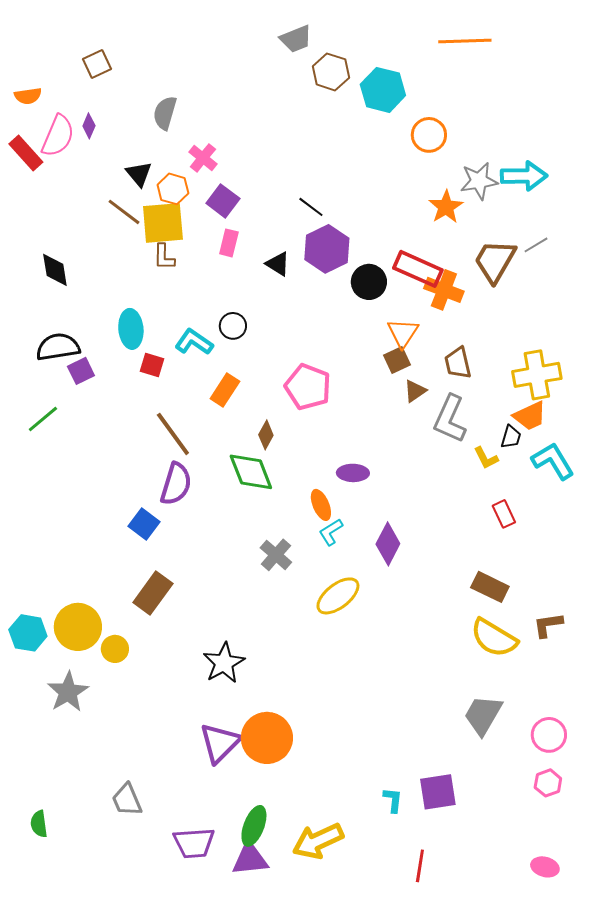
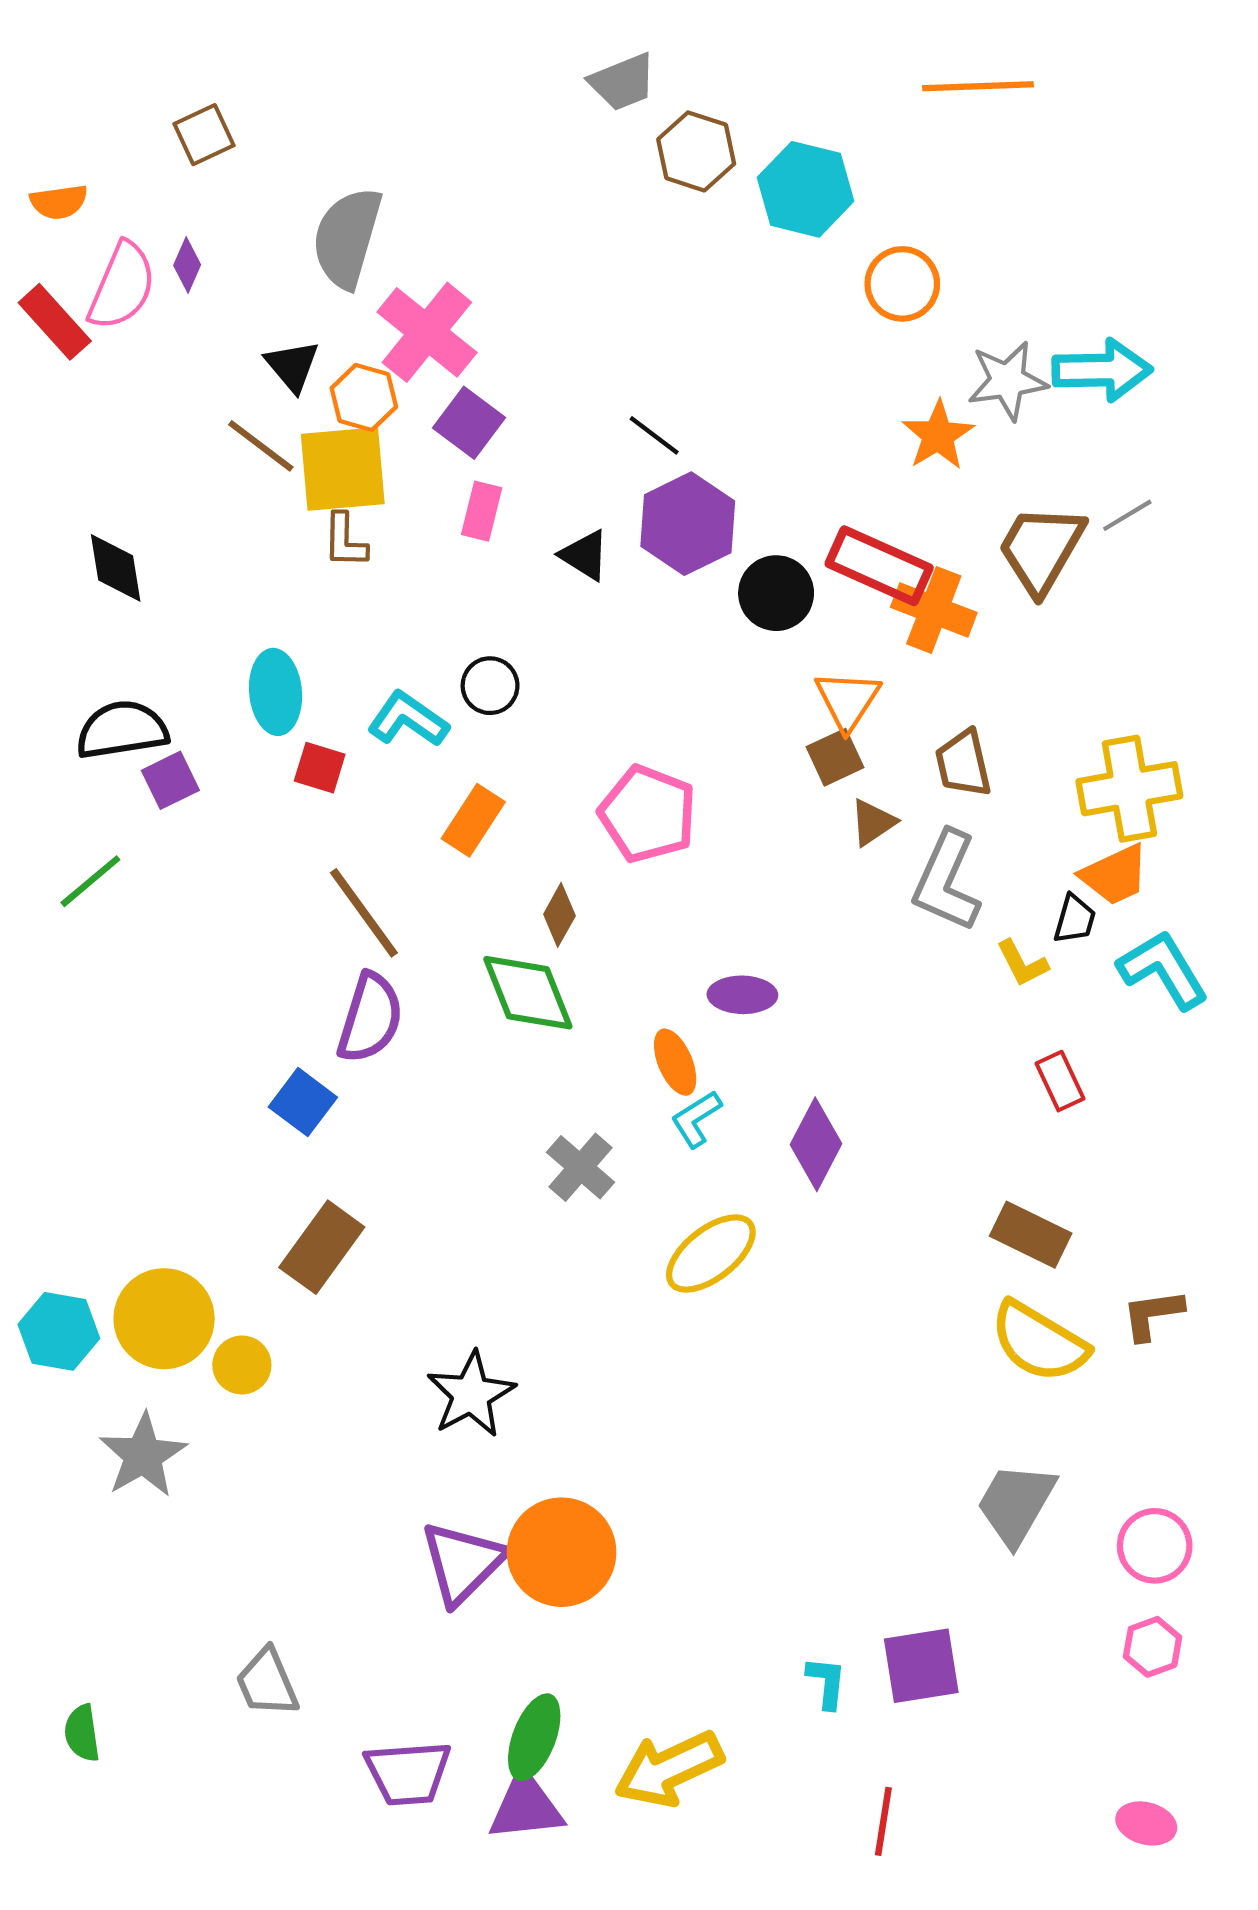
gray semicircle: (165, 113) -> (347, 238), size x1.4
pink cross: (203, 158) -> (427, 332), size x1.6

